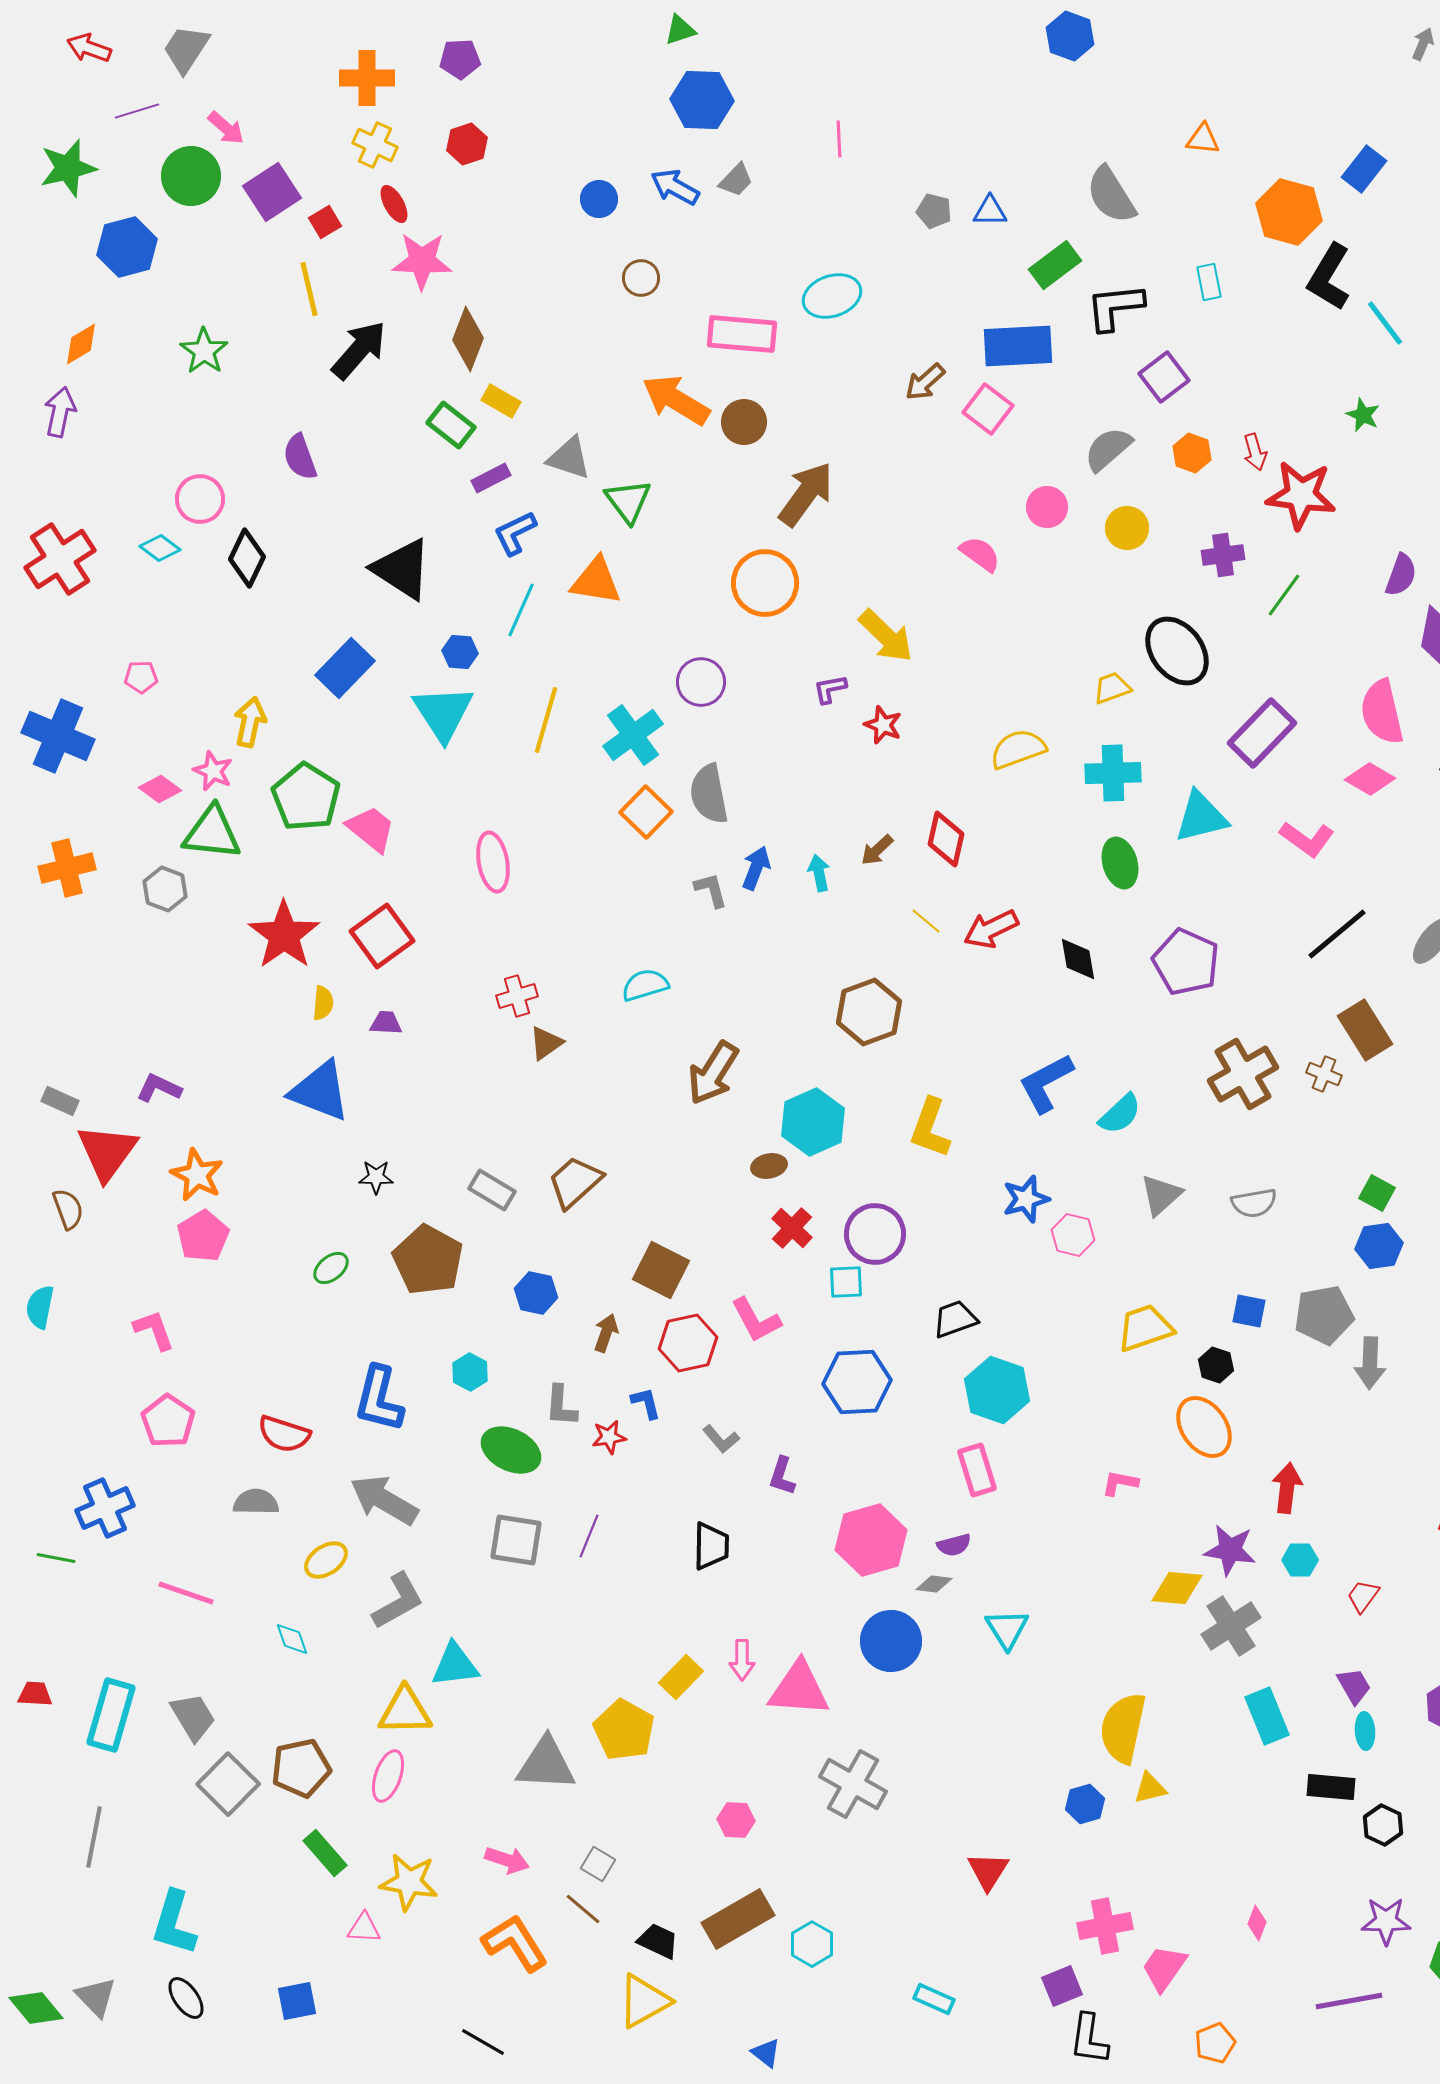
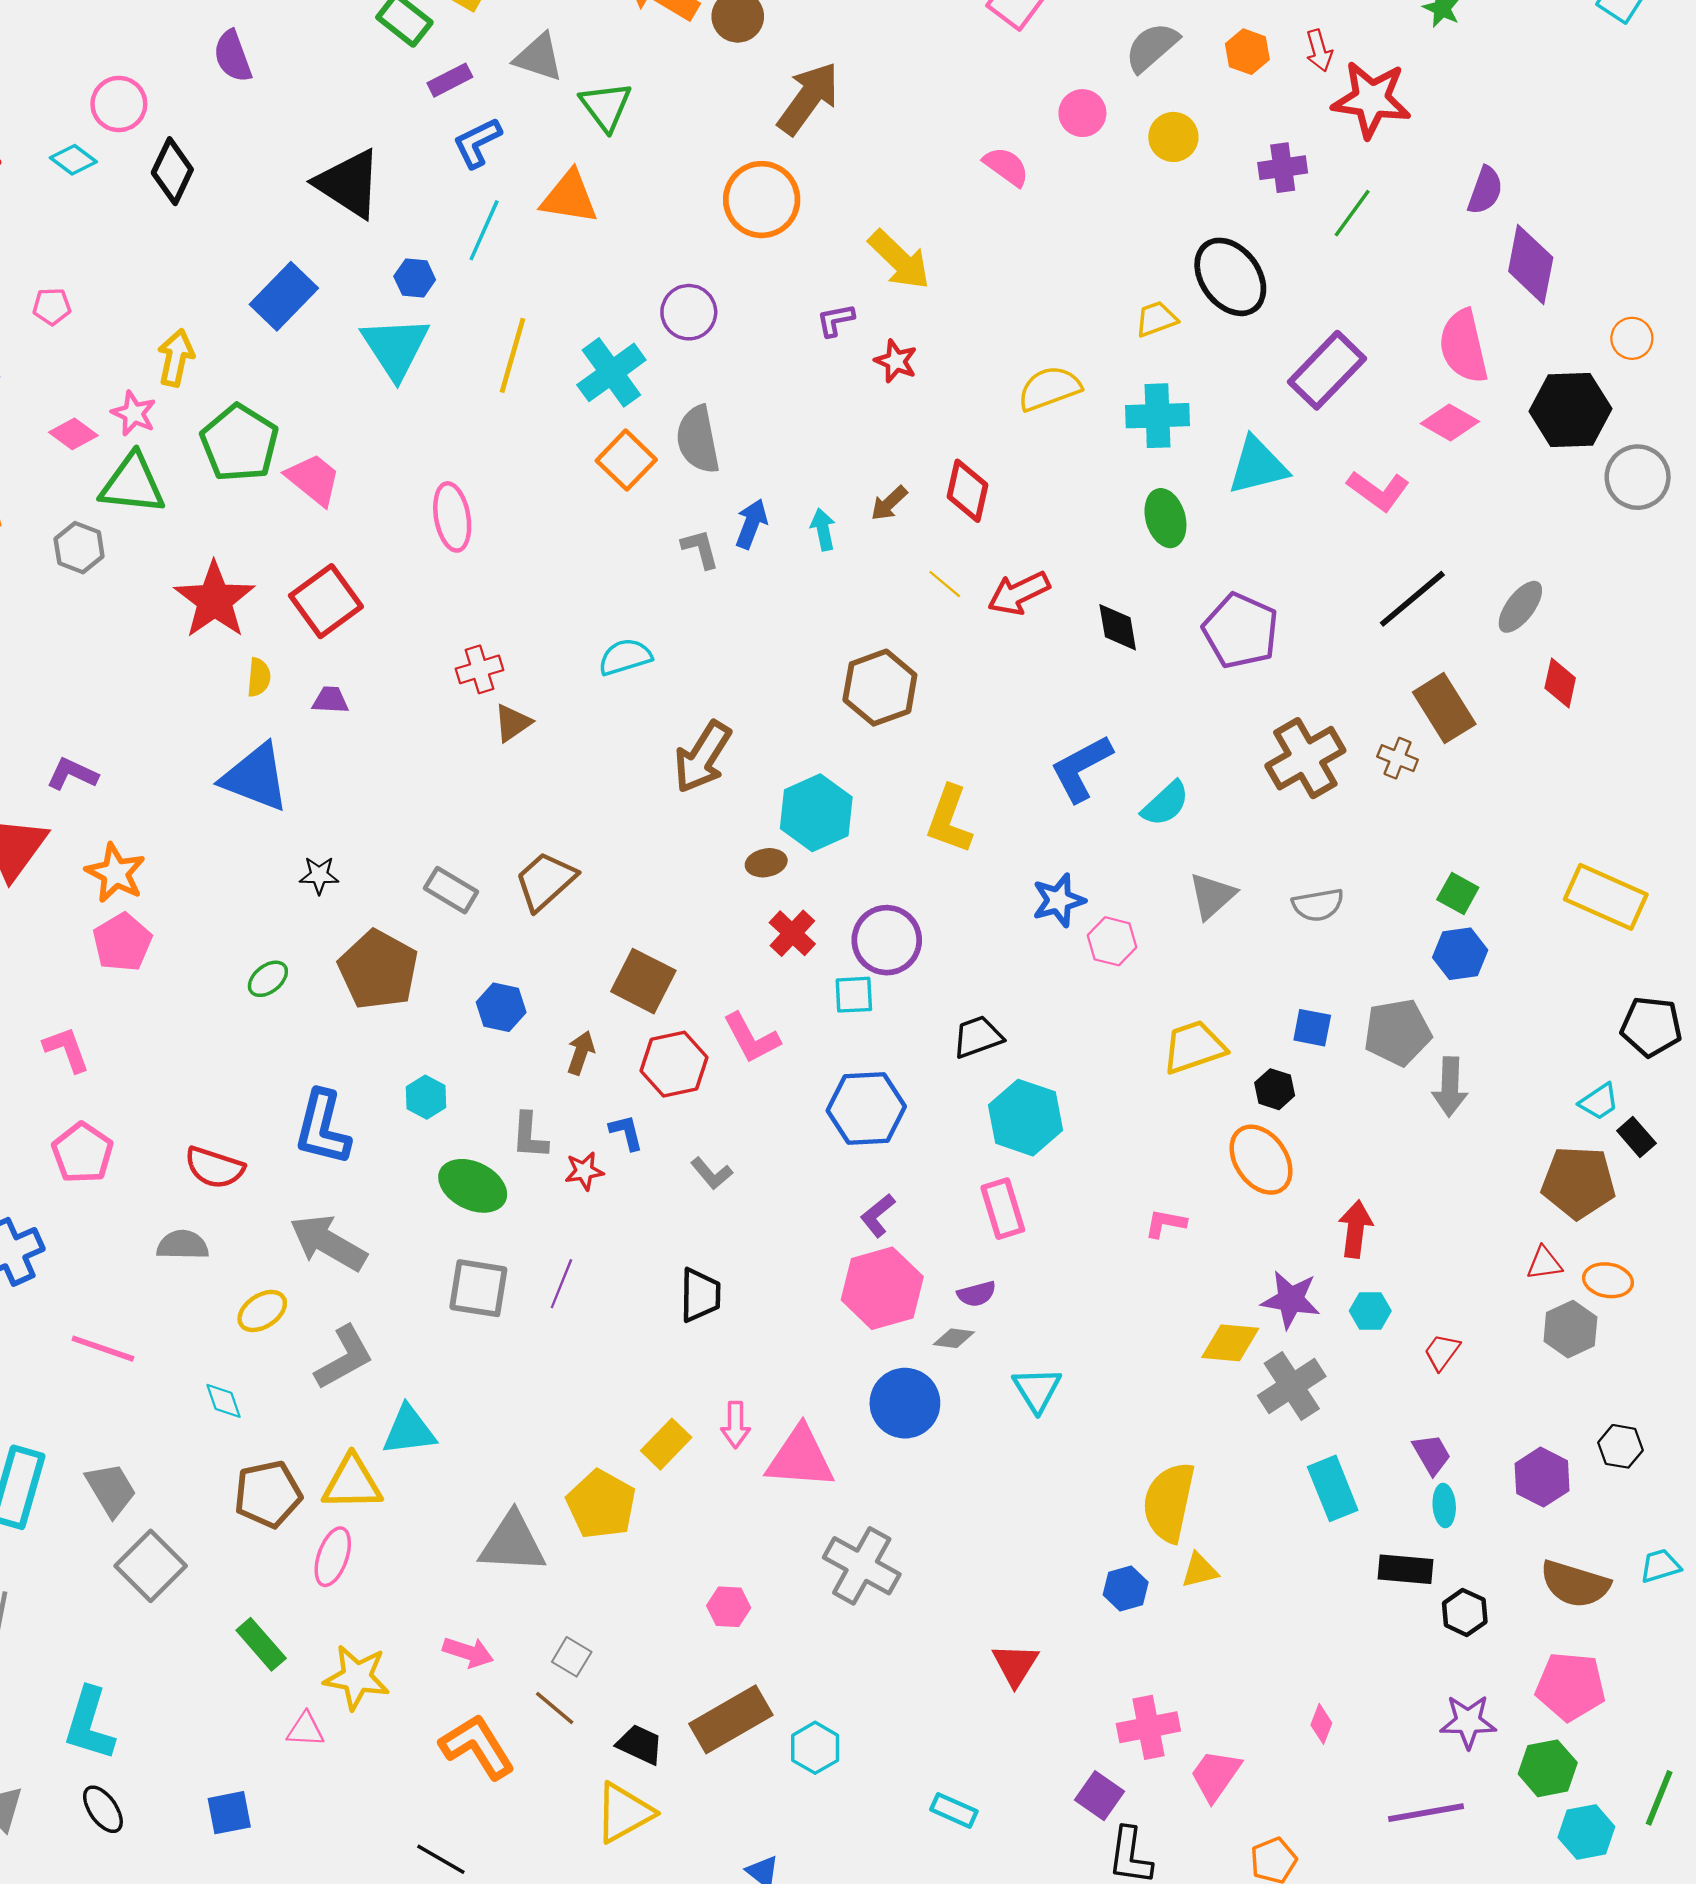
purple L-shape: (782, 1476) -> (878, 1215), moved, turned 33
brown pentagon: (301, 1768) -> (268, 1494), moved
purple square: (1062, 1986) -> (1099, 1796), turned -33

